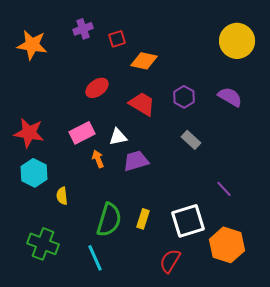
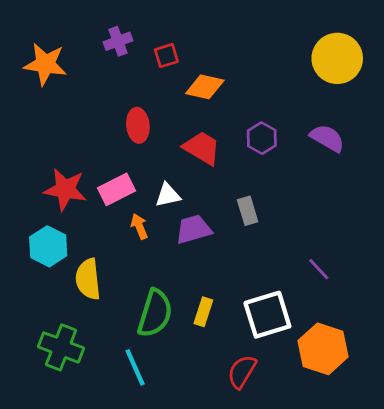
red ellipse: (97, 88) -> (138, 125), turned -60
red star: (29, 133) -> (65, 189), moved
gray rectangle: (191, 140) -> (248, 211), moved, turned 30
yellow semicircle: (62, 196) -> (88, 279), size x1.6

